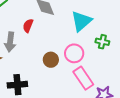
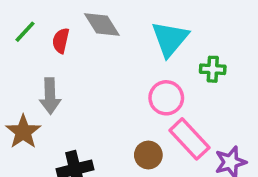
red semicircle: (28, 26) -> (61, 41), moved
brown circle: (51, 60) -> (148, 155), moved

